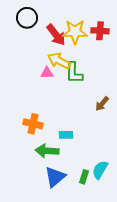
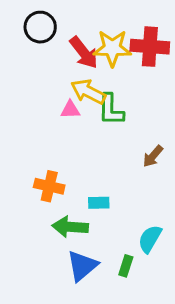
red cross: (100, 31) -> (150, 47), size x1.4
cyan semicircle: (100, 170) -> (150, 239), moved

